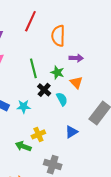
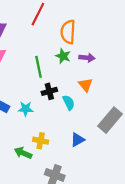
green star: (57, 72) -> (63, 56), moved
black cross: (44, 90) -> (49, 91), turned 32
yellow cross: (38, 134) -> (41, 141), turned 32

